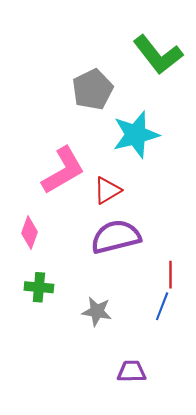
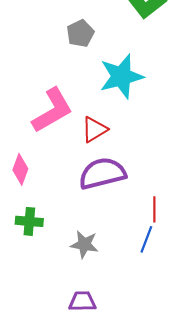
gray pentagon: (93, 89) -> (80, 33), size x0.7
purple trapezoid: (132, 371) -> (82, 301), moved

